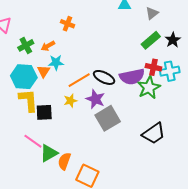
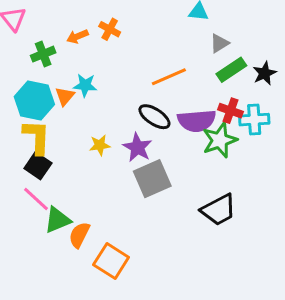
gray triangle: (152, 13) -> (219, 43), moved
orange arrow: (48, 46) -> (77, 36), moved
orange line: (79, 80) -> (169, 77), moved
black square: (44, 112) -> (38, 166), moved, turned 30

